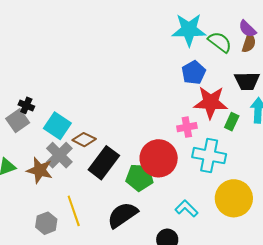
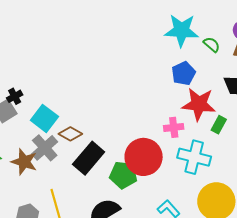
green semicircle: (220, 42) -> (212, 44), size x0.7
black cross: (26, 105) -> (15, 96), turned 35

